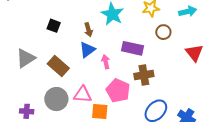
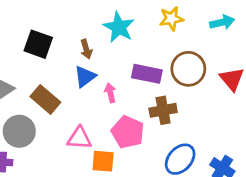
black square: (54, 26) -> (38, 44), size x1.5
brown circle: (163, 32) -> (188, 69), moved, size x1.6
gray circle: (56, 99) -> (19, 131), moved

